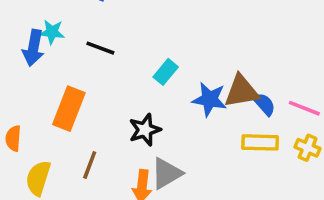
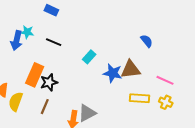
blue semicircle: (264, 104) -> (147, 41), moved
black star: (145, 130) -> (49, 82), moved
yellow semicircle: (38, 178) -> (16, 102), moved

